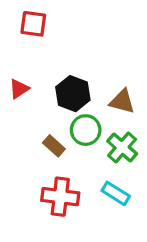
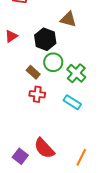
brown triangle: (122, 101) -> (68, 19), moved
red cross: (60, 197) -> (37, 94), moved, size x0.7

